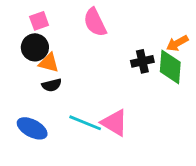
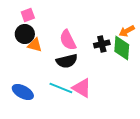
pink semicircle: (95, 22) -> (68, 40), moved
black semicircle: (52, 85) -> (67, 61), moved, size x1.5

